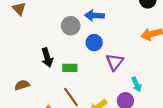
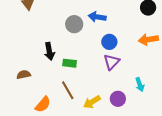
blue circle: (94, 43) -> (109, 42), moved
cyan arrow: (137, 84) -> (140, 85), moved

